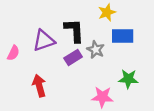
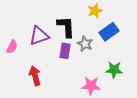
blue rectangle: (123, 36) -> (109, 32), turned -36
purple rectangle: (73, 57) -> (65, 51), turned -49

